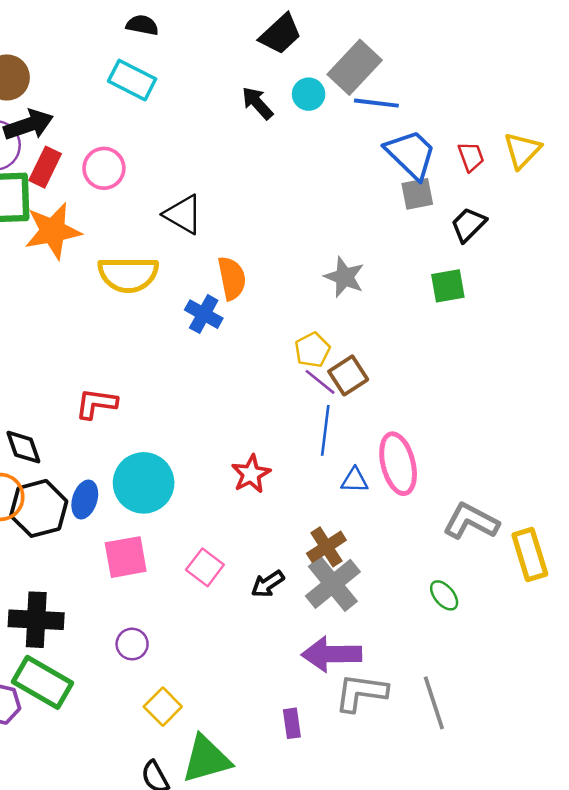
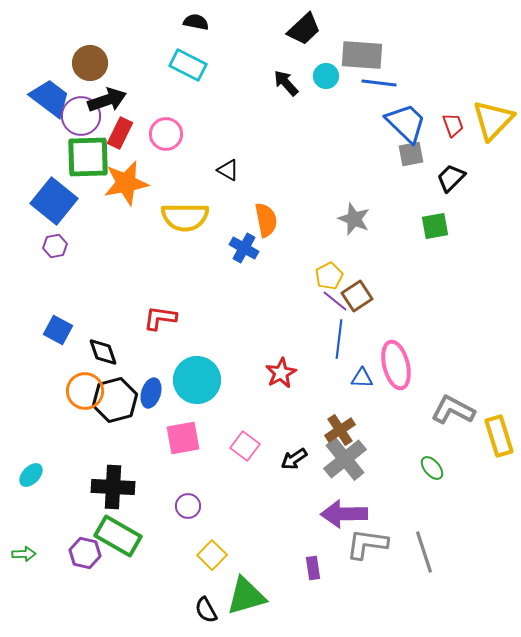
gray rectangle: (355, 67) -> (362, 55), turned 51
yellow triangle: (522, 150) -> (493, 120), size x1.4
black triangle: (183, 214) -> (228, 170), size x0.7

